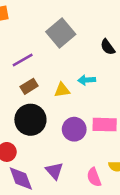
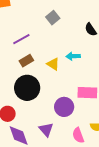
gray square: (61, 33) -> (53, 18), size x0.6
yellow triangle: (62, 90) -> (53, 64), turned 40
purple circle: (74, 129) -> (64, 107), moved

